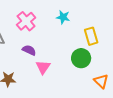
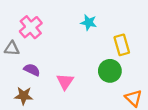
pink cross: (26, 21) -> (31, 27), moved
purple semicircle: (29, 50) -> (32, 70), moved

